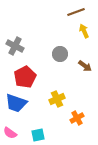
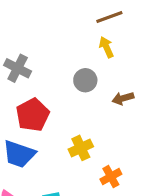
yellow arrow: (84, 31) -> (106, 47), moved
brown arrow: (85, 66) -> (123, 98), turned 128

